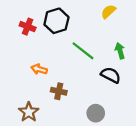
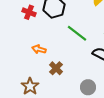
brown cross: (59, 91) -> (56, 68), turned 32

